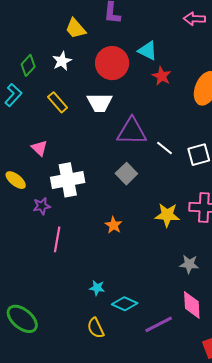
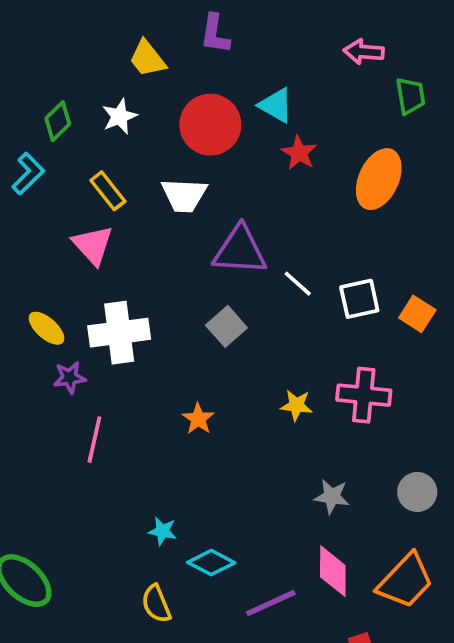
pink triangle: (39, 148) -> (93, 245), moved, size x1.4
yellow ellipse: (16, 180) -> (46, 328), moved
yellow star: (167, 215) -> (296, 405), size x0.7

